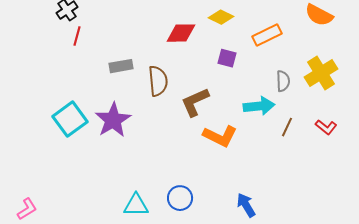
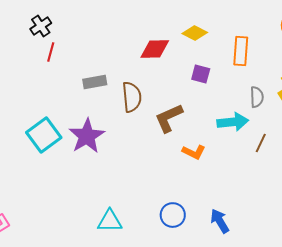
orange rectangle: (267, 35) -> (241, 51), turned -60
orange L-shape: (220, 136) -> (194, 152), size x0.7
blue circle: (180, 198) -> (173, 215), moved

